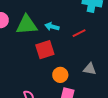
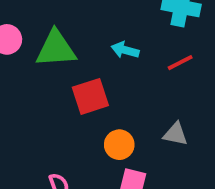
cyan arrow: (52, 27) -> (125, 50), moved
red line: (79, 33) -> (180, 63), moved

